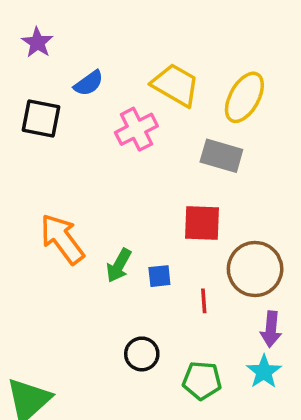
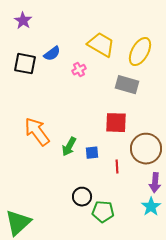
blue semicircle: (89, 83) -> (52, 54), moved
pink cross: (136, 129) -> (79, 70), size x0.6
green pentagon: (202, 380) -> (103, 212), moved

